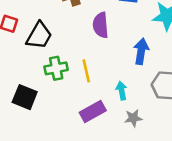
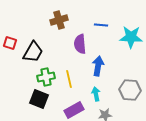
blue arrow: (141, 51) -> (98, 66), moved
black square: (25, 97) -> (39, 99), moved

